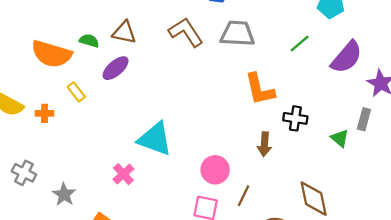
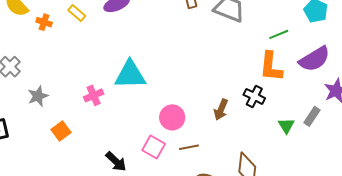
orange L-shape: (260, 89) -> (271, 67), moved
yellow rectangle: (76, 92) -> (77, 13), turned -30
cyan triangle: (155, 139) -> (130, 75), turned -40
brown line: (244, 196) -> (189, 147), turned 36

